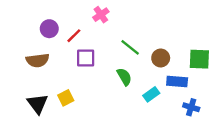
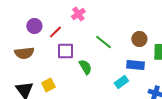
brown circle: (161, 58) -> (139, 39), moved
green semicircle: (124, 77) -> (85, 67), moved
blue rectangle: (177, 81) -> (135, 65), moved

